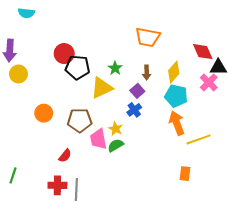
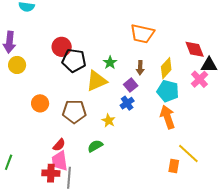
pink trapezoid: (98, 139) -> (60, 161), moved
yellow line: (199, 139) -> (188, 154), moved, turned 60
green semicircle: (116, 145) -> (95, 146), moved

